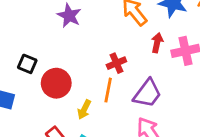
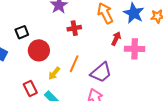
red cross: (116, 63) -> (74, 28), moved
black square: (27, 64) -> (22, 32), turned 32

